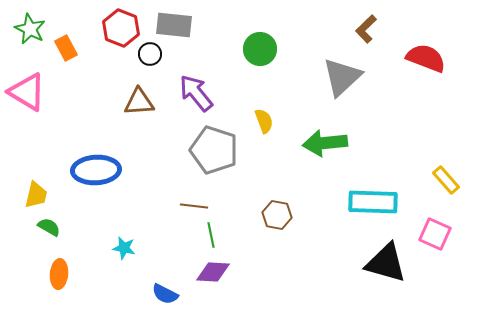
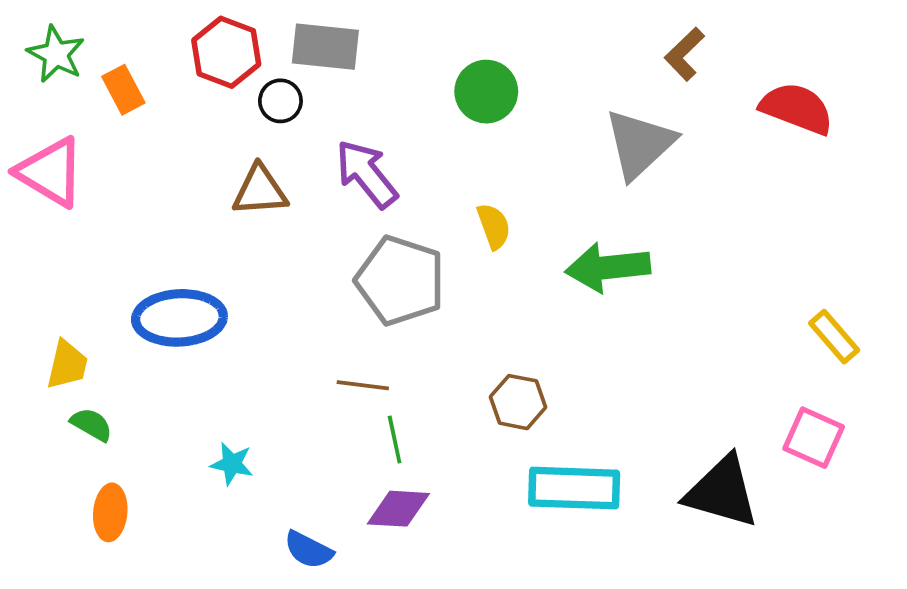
cyan rectangle: (373, 202) -> (574, 488), moved

